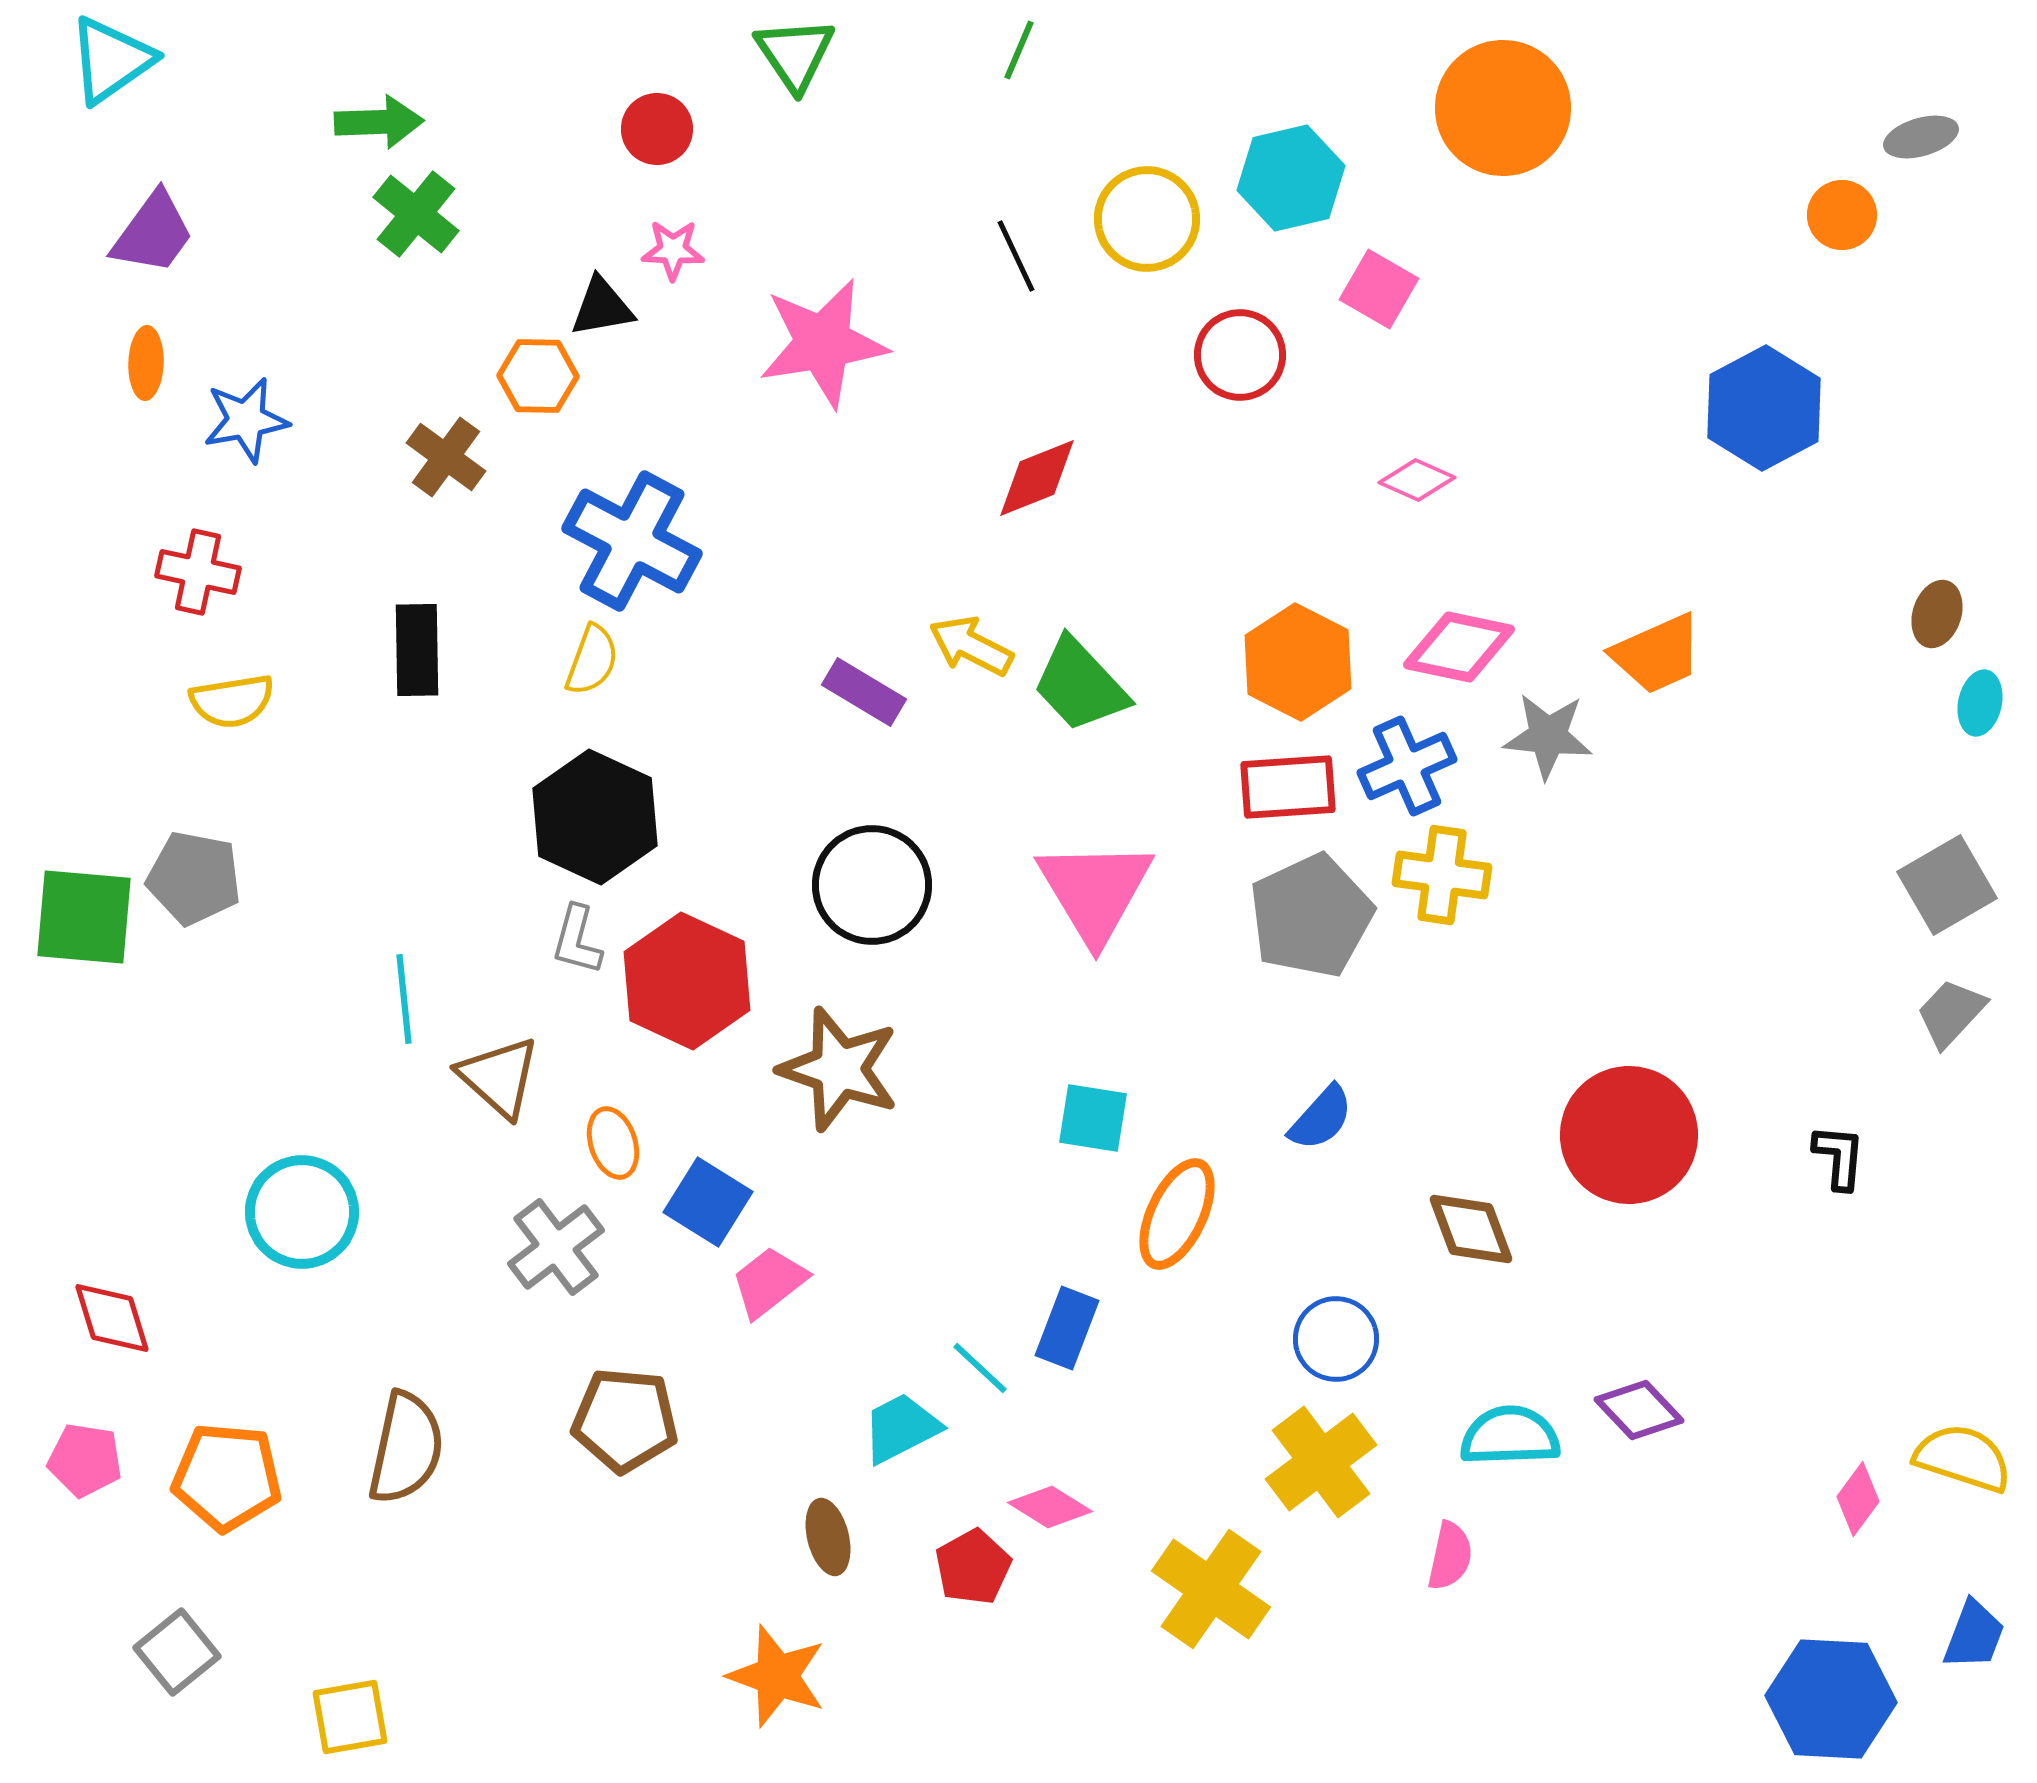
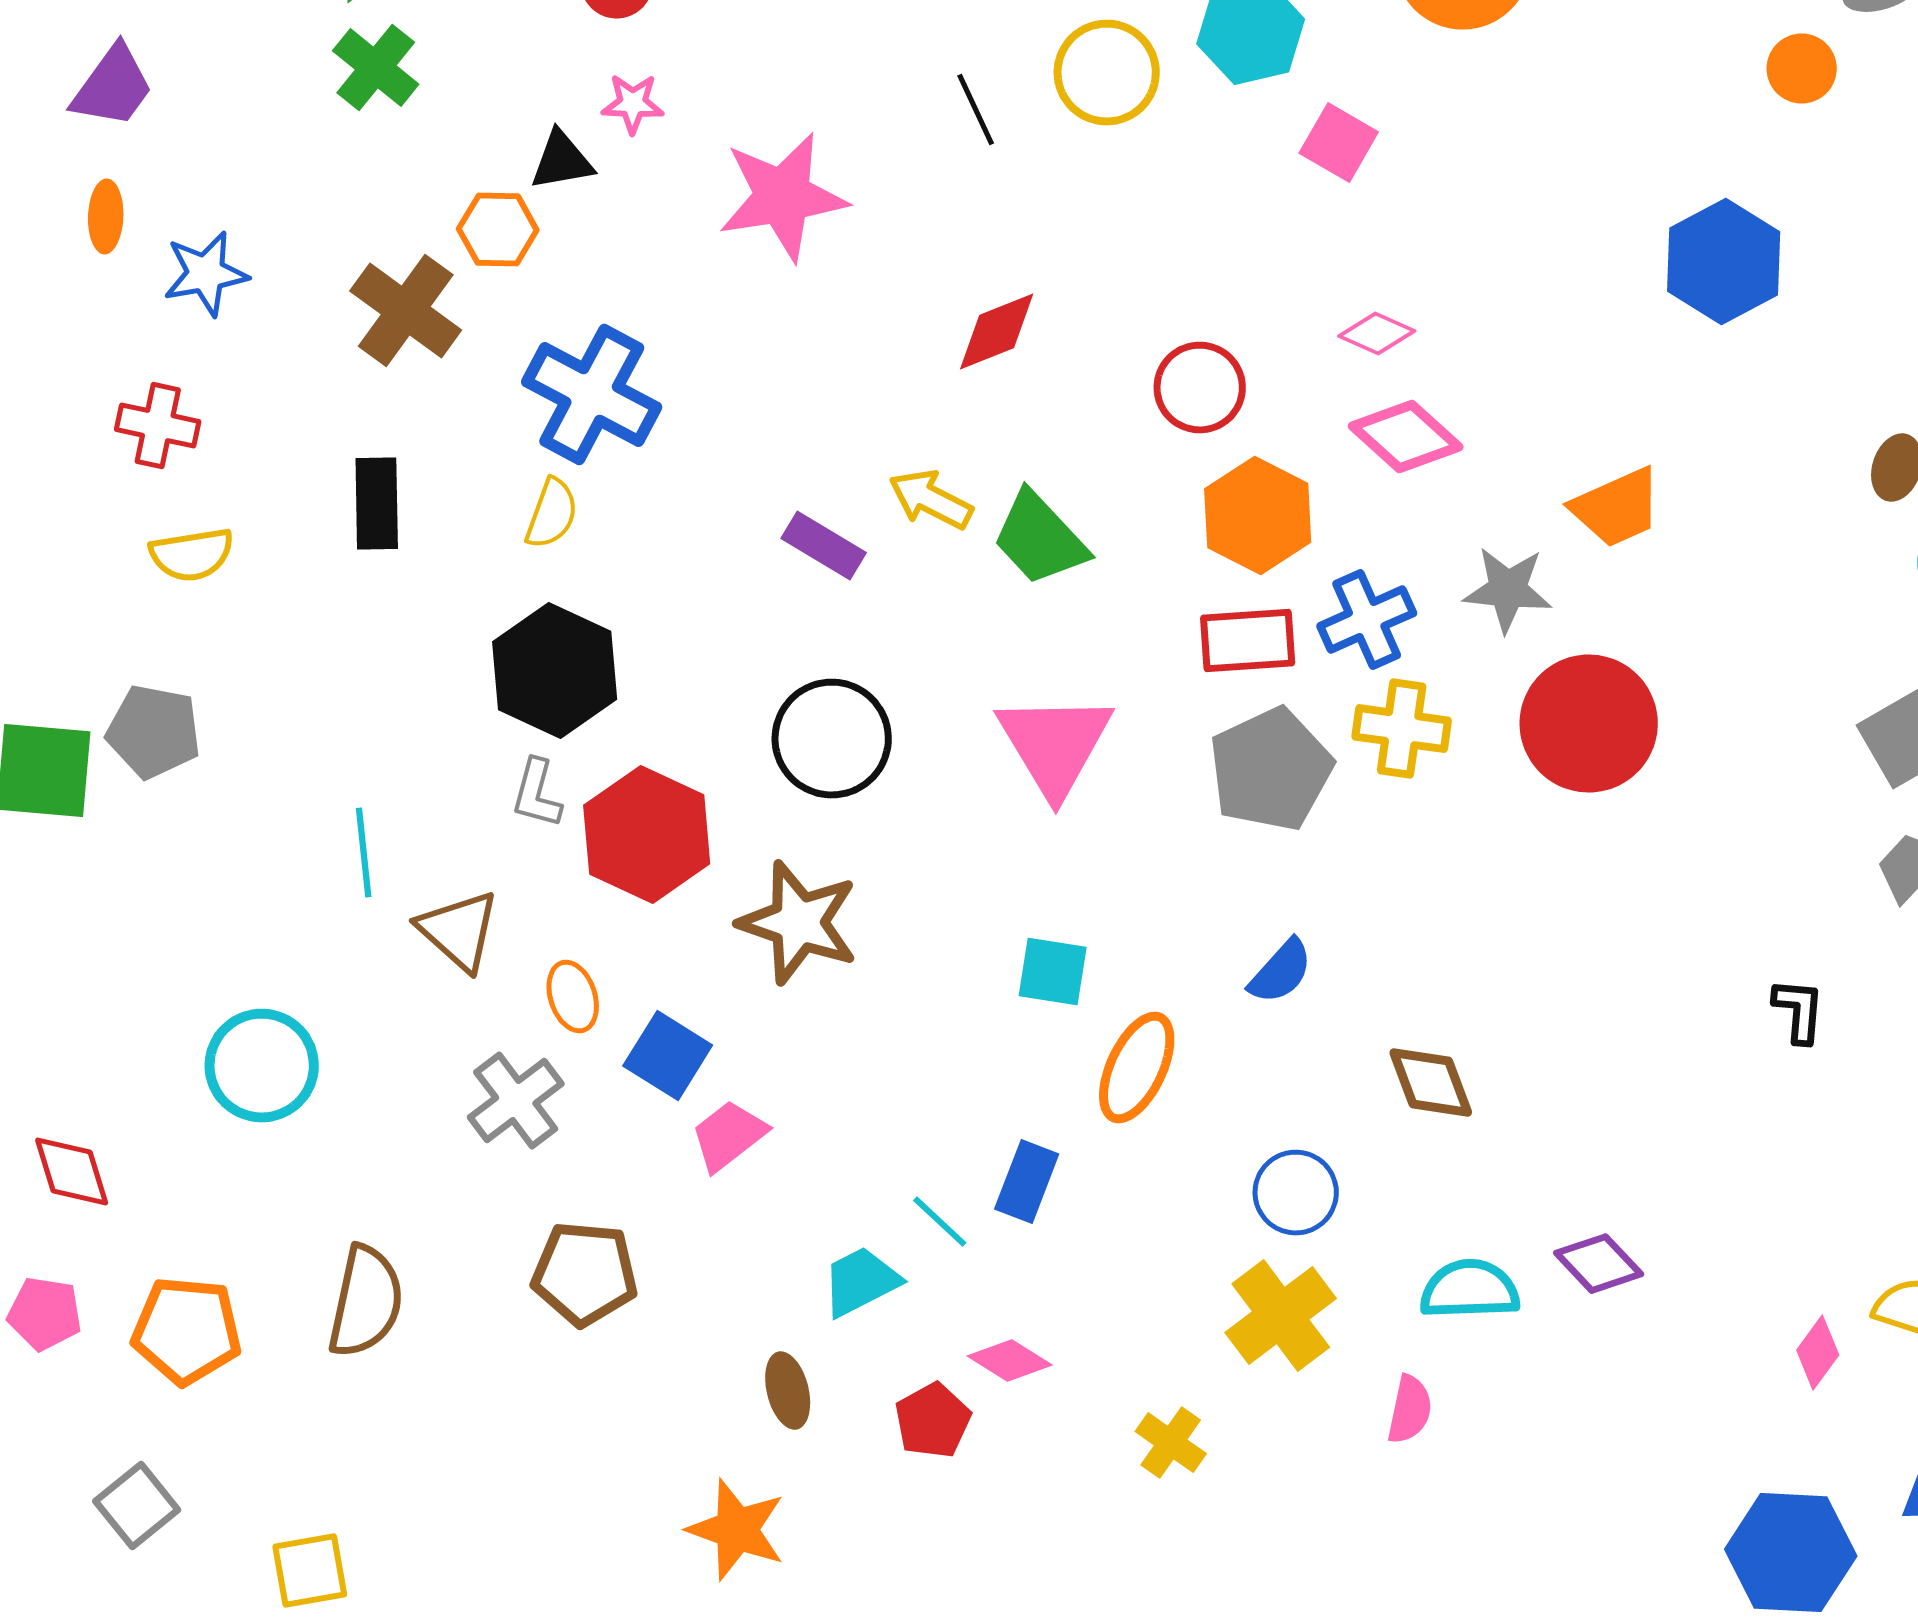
red circle: (1240, 355) -> (1200, 388), moved
brown cross: (446, 457) -> (406, 311), size x1.4
pink diamond: (1459, 647) -> (1406, 437), moved, turned 30
red circle: (1629, 1135) -> (1589, 724), moved
yellow cross: (1211, 1589) -> (1171, 1443), size x0.6

